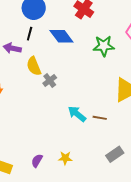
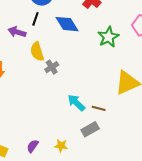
green star: (104, 46) -> (108, 37), turned -30
gray rectangle: (115, 154) -> (90, 129), moved

